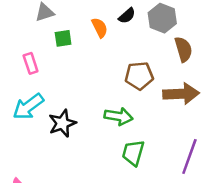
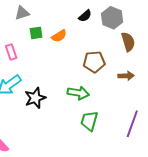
orange semicircle: (100, 28) -> (59, 36), moved, turned 84
brown arrow: (181, 94) -> (126, 76), size x0.6

